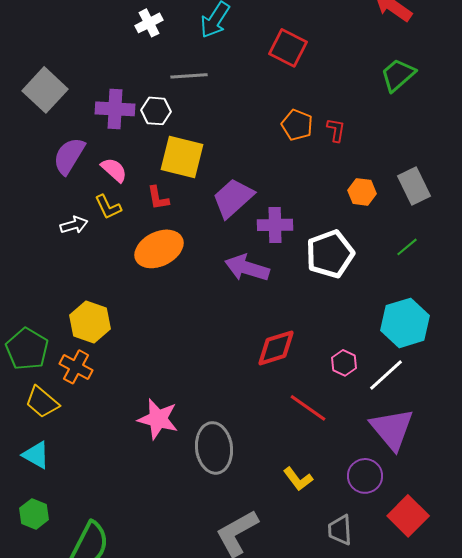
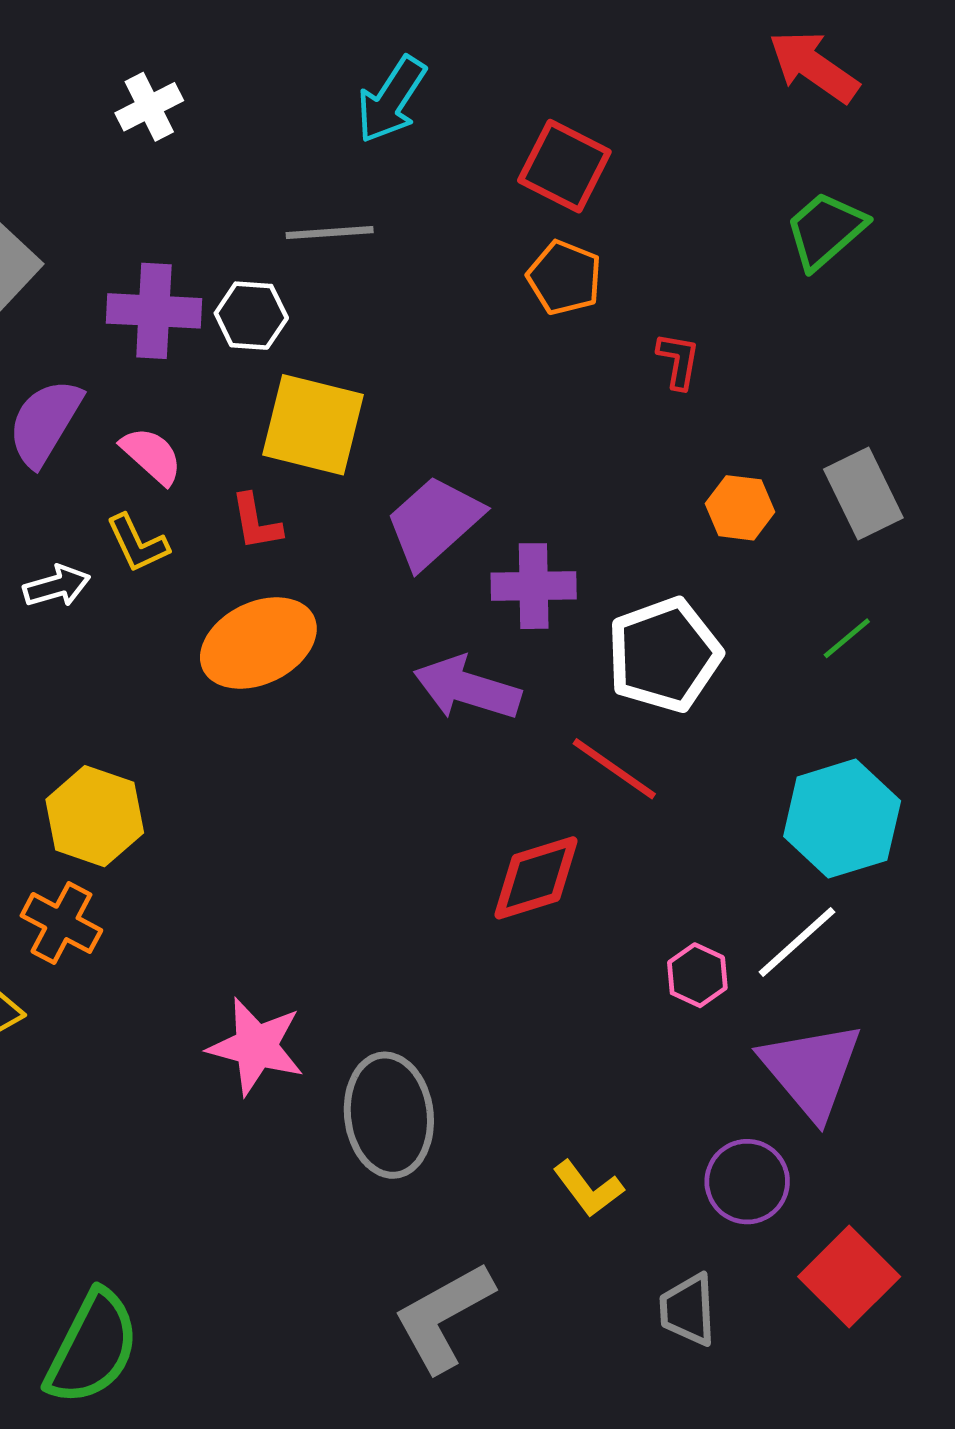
white cross: (149, 23) -> (149, 107), moved
orange pentagon: (297, 125) -> (564, 278), moved
pink hexagon: (344, 363) -> (697, 975), moved
red line: (308, 408) -> (614, 769), moved

